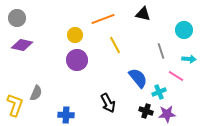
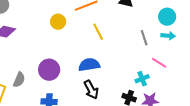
cyan arrow: (189, 59) -> (168, 36), moved
purple circle: (77, 60) -> (49, 70), moved
blue semicircle: (138, 78) -> (89, 65), moved, turned -60

